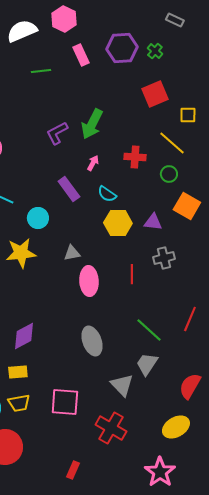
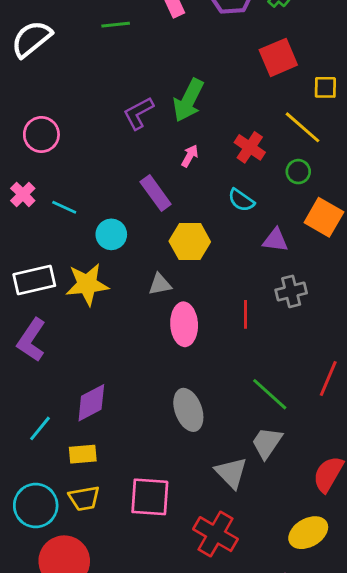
red cross: (135, 157) -> (250, 147), turned 30
cyan semicircle: (107, 194) -> (241, 200), moved
yellow hexagon: (118, 223) -> (190, 242), moved

